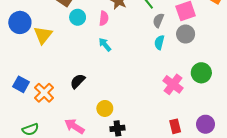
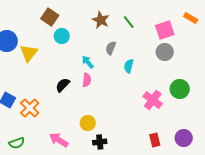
pink semicircle: (104, 18) -> (87, 80), moved
gray semicircle: (158, 20) -> (111, 48), moved
cyan semicircle: (159, 42) -> (129, 66), moved
black semicircle: (78, 81) -> (63, 85), moved

